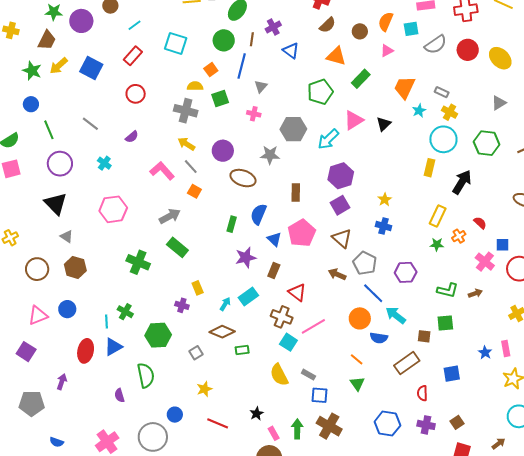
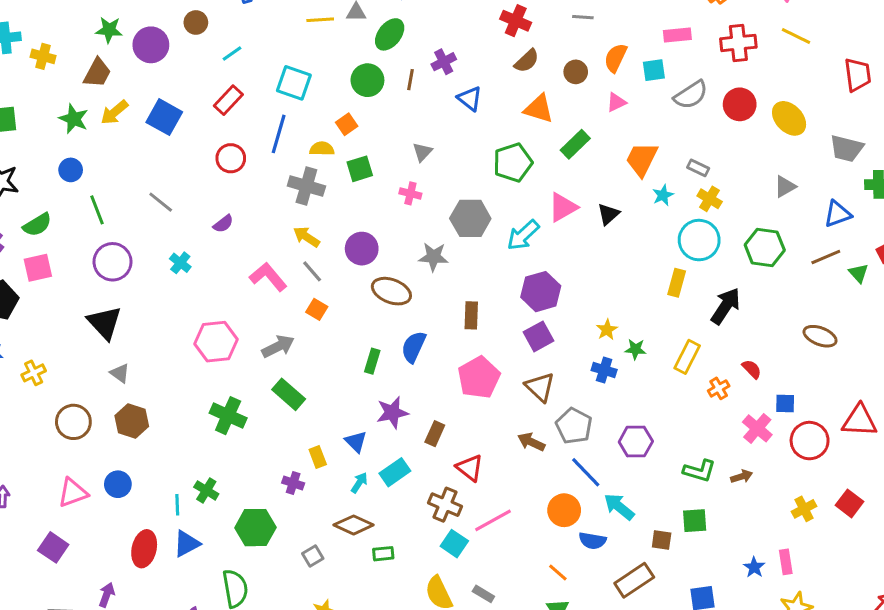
blue line: (242, 66) -> (279, 134), moved
pink hexagon: (113, 209) -> (216, 342), moved
blue triangle: (274, 239) -> (356, 442), moved
green star: (437, 244) -> (635, 349), moved

